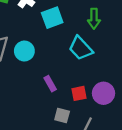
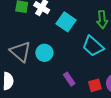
cyan square: (52, 18) -> (66, 22), turned -30

